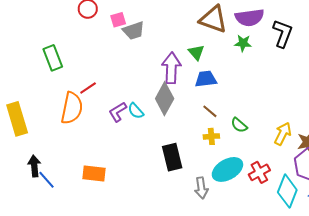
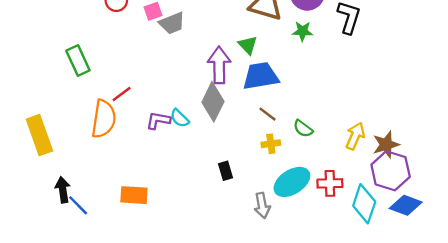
blue trapezoid: (206, 79) -> (261, 76), size x1.4
purple L-shape: (118, 112) -> (158, 120), turned 45
black rectangle: (172, 157) -> (226, 171), size x0.6
red cross: (259, 172) -> (330, 183), turned 30

